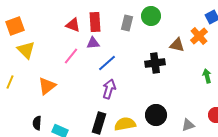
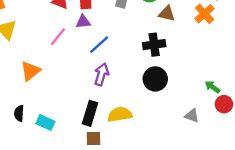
brown triangle: (177, 45) -> (167, 14), moved
green arrow: (207, 76) -> (213, 87), moved, turned -40
black circle: (156, 115) -> (155, 79), moved
gray triangle: (188, 125) -> (192, 116), turned 40

